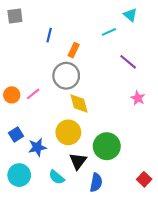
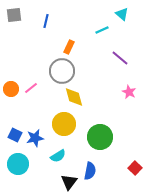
blue line: (49, 35) -> (46, 21), moved
blue square: (16, 134) -> (15, 135), moved, turned -32
black triangle: (78, 161) -> (69, 182), moved
cyan semicircle: (57, 177) -> (58, 156), moved, turned -70

